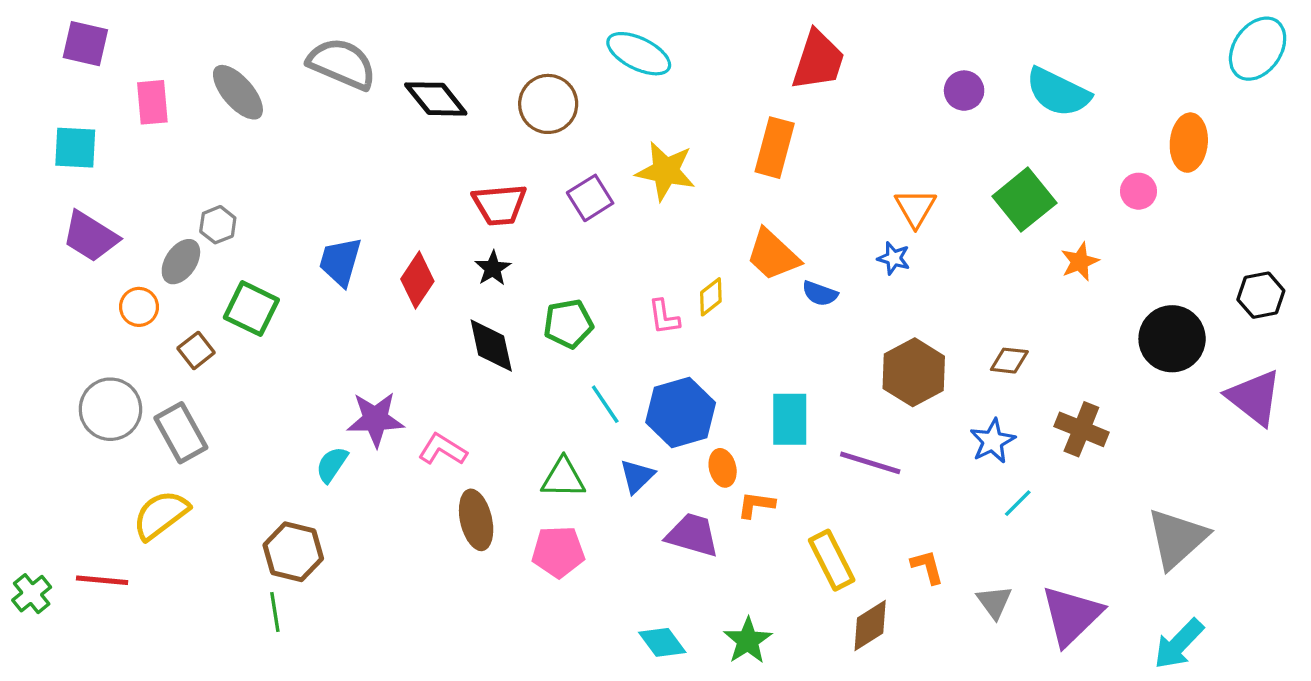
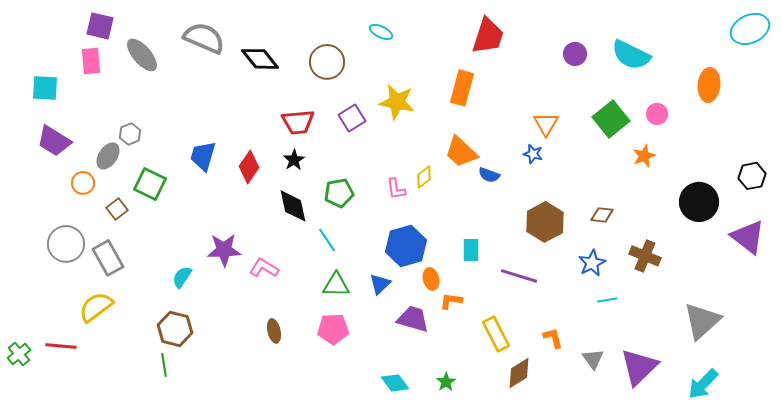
purple square: (85, 44) -> (100, 26), moved
cyan ellipse: (1258, 49) -> (750, 29), turned 30
cyan ellipse: (639, 54) -> (381, 32), size x0.6
pink circle: (1138, 191) -> (657, 114), moved
cyan line: (605, 404) -> (327, 240), moved
cyan rectangle: (790, 419) -> (471, 250), size x0.7
cyan semicircle: (332, 465) -> (182, 277), moved
cyan line: (1018, 503) -> (607, 300), turned 36
brown ellipse: (476, 520) -> (274, 331), moved, size x0.7
green star: (748, 641) -> (446, 382), size x0.7

